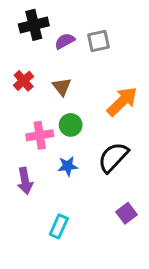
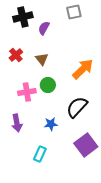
purple semicircle: (65, 41) -> (44, 28), turned -32
gray square: (99, 41) -> (74, 12), moved
blue star: (68, 166) -> (51, 124), moved
purple square: (127, 213) -> (86, 145), size x1.6

